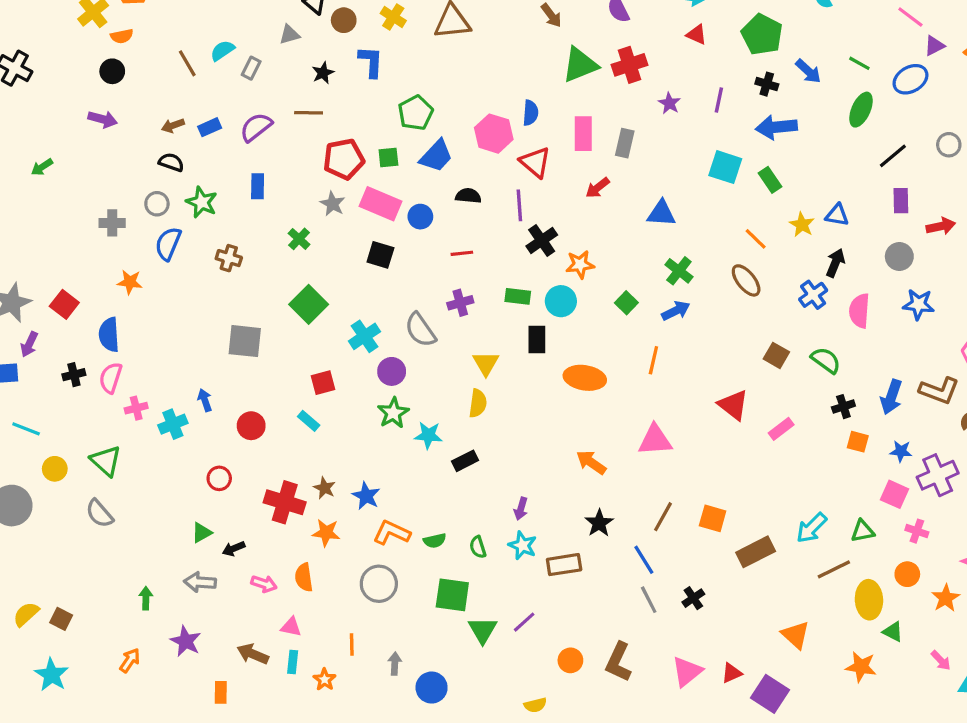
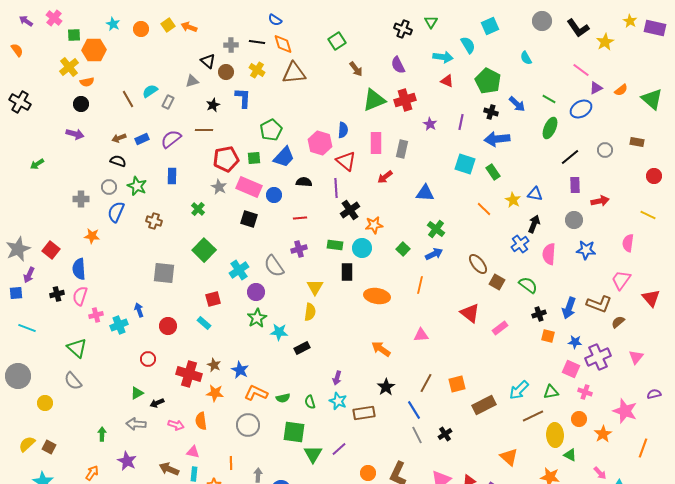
brown ellipse: (746, 280) -> (478, 264), moved
pink triangle: (655, 440) -> (421, 335), size x0.7
yellow circle: (55, 469) -> (45, 403), moved
orange square: (713, 518) -> (457, 384), turned -30

